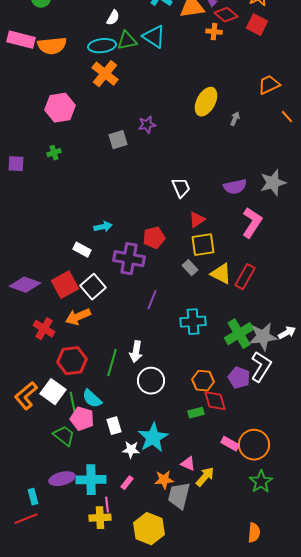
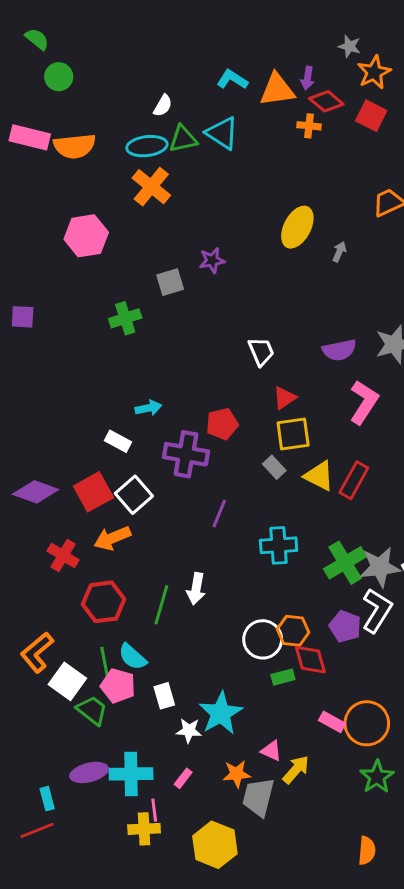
green cross: (54, 153) -> (125, 318), moved, size x1.5
white circle: (151, 381) -> (263, 639), moved
white square: (53, 392) -> (67, 681), moved

